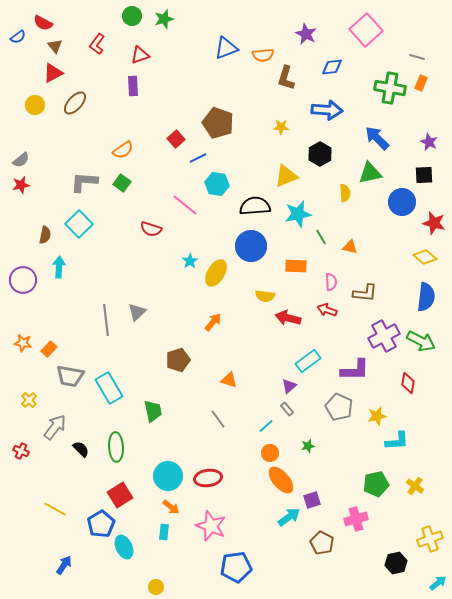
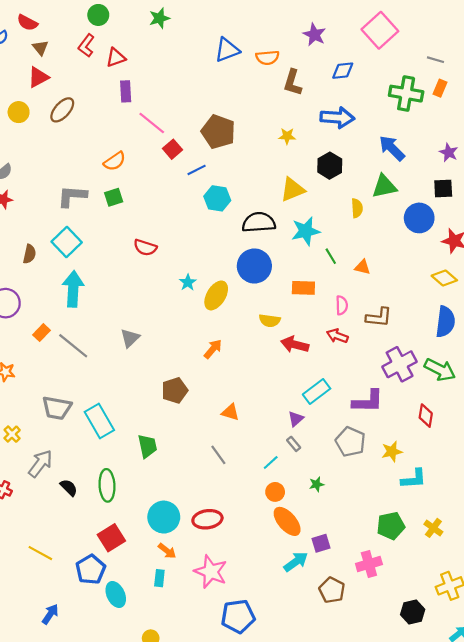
green circle: (132, 16) -> (98, 15), moved
red triangle: (140, 55) -> (116, 58), moved
green square: (122, 183) -> (114, 197), turned 36
pink line: (185, 205) -> (152, 123), moved
cyan arrow: (59, 267) -> (73, 289), moved, size x1.5
gray line: (106, 320) -> (73, 346), moved, turned -44
orange rectangle: (49, 349) -> (42, 333), moved

